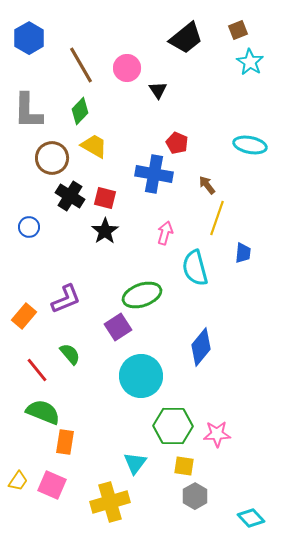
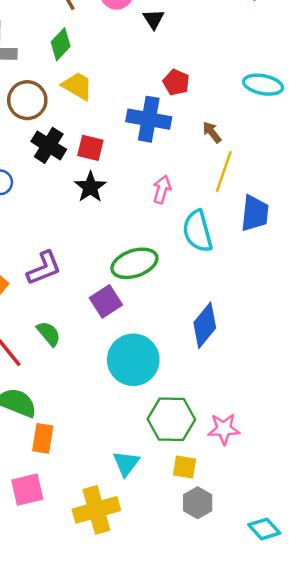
blue trapezoid: (243, 253) -> (255, 213), size x1.5
pink square: (52, 485) -> (27, 490), turned -36

